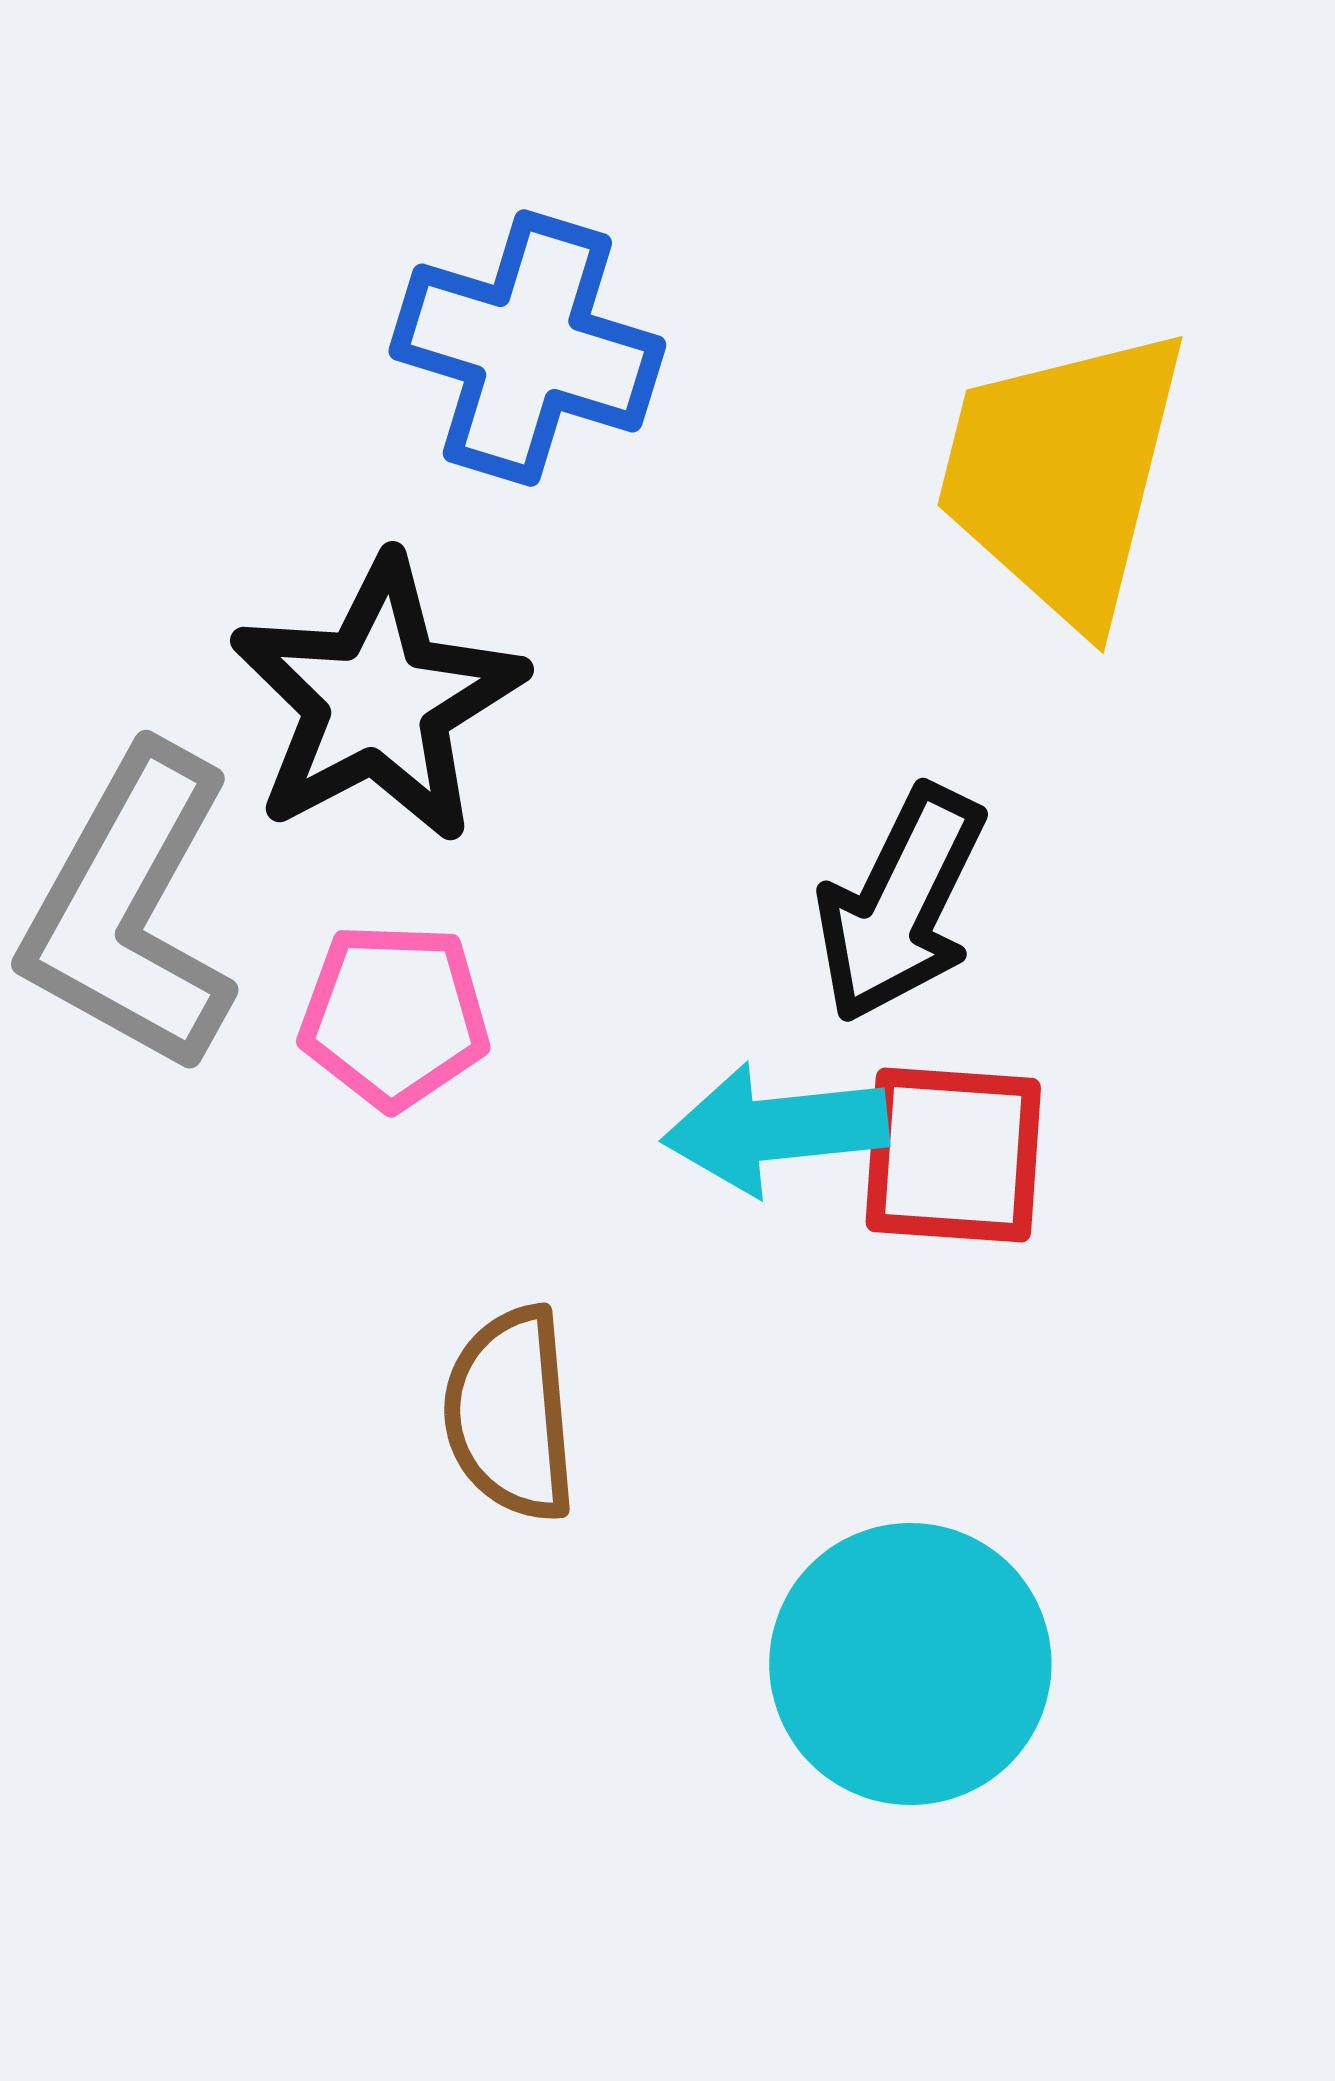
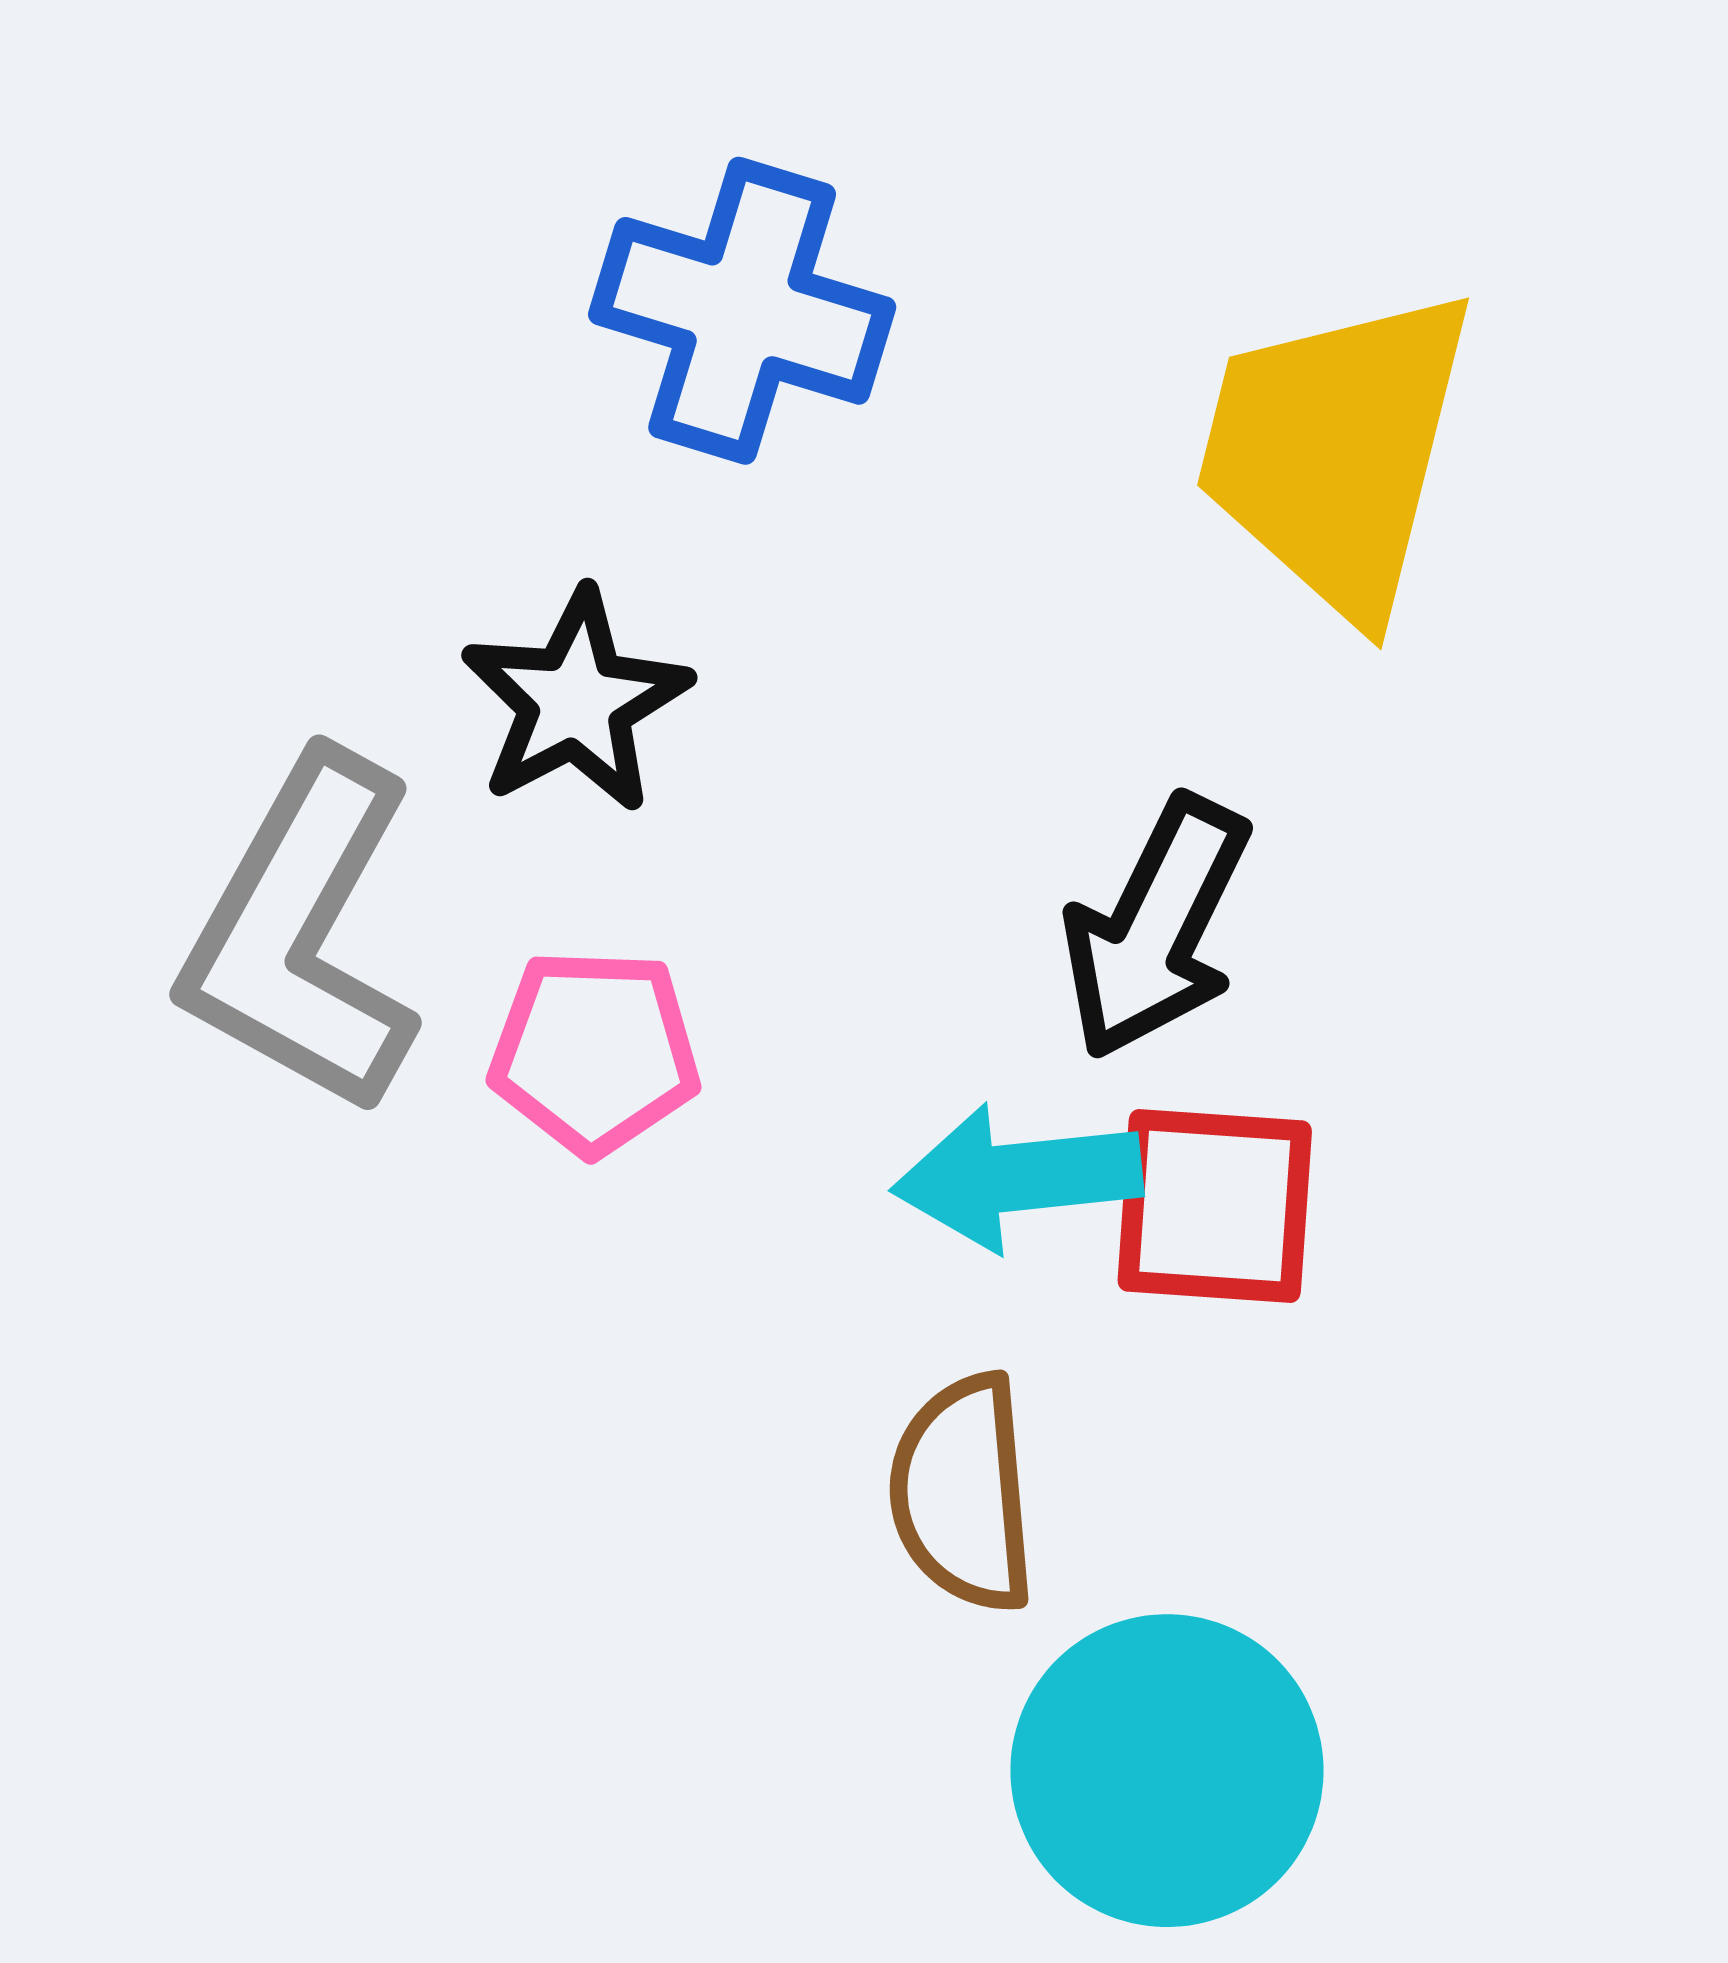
black star: (377, 700) -> (576, 701), size x0.7
brown semicircle: (510, 1414) -> (963, 1493), moved

